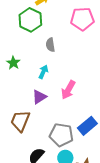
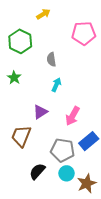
green hexagon: (30, 20) -> (20, 41), moved
cyan arrow: (43, 72) -> (56, 85), moved
pink arrow: (68, 90) -> (73, 116), moved

